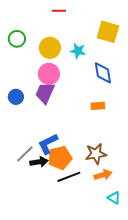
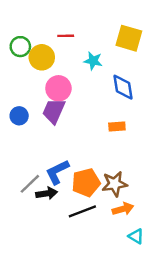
red line: (59, 11) -> (66, 36), moved
yellow circle: (50, 48) -> (42, 57), moved
orange pentagon: (60, 158) -> (86, 183), moved

